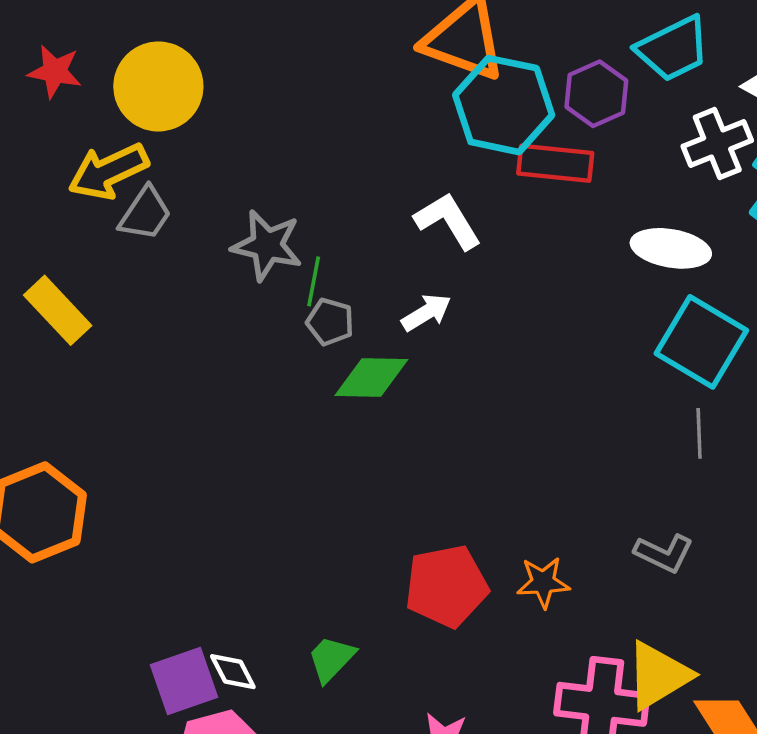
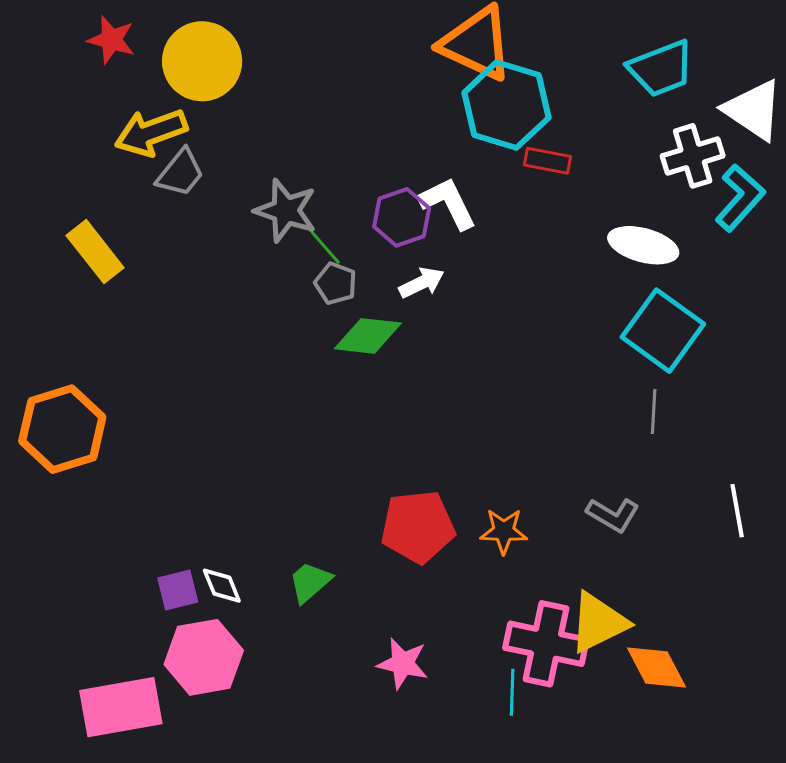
purple hexagon: (596, 94) -> (402, 217), moved
red rectangle: (555, 163) -> (548, 161), size x0.7
green line: (314, 281) -> (324, 246), turned -57
purple square: (184, 681) -> (178, 590), size x0.7

